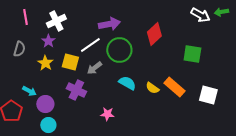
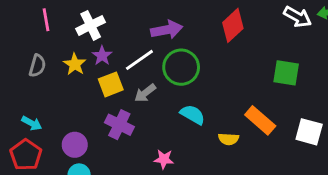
red diamond: (154, 34) -> (233, 25), moved
purple star: (48, 41) -> (102, 56), moved
yellow square: (70, 62) -> (111, 84), turned -36
yellow star: (45, 63) -> (75, 64), moved
yellow semicircle: (152, 88) -> (229, 139), moved, turned -32
cyan arrow: (29, 91) -> (32, 123), moved

